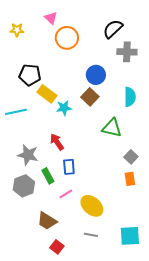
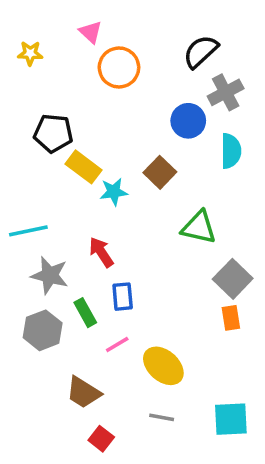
gray cross: (127, 52) -> (226, 92), turned -30
blue circle: (96, 75) -> (188, 121), moved
cyan semicircle: (130, 97) -> (231, 151), moved
cyan line: (16, 112) -> (28, 231), moved
gray square: (131, 157) -> (233, 279), size x1.5

